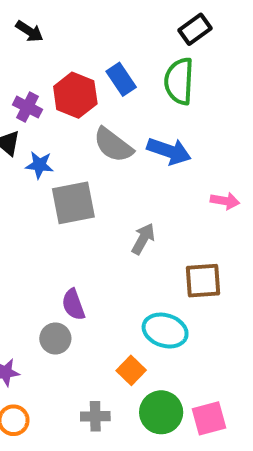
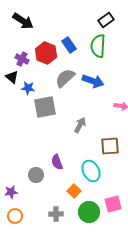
black arrow: (29, 31) -> (23, 21), size x1.5
gray semicircle: (113, 145) -> (65, 78), turned 100
purple semicircle: (73, 305) -> (57, 162), moved
cyan ellipse: (165, 331) -> (91, 171), turned 45
pink square: (209, 418) -> (113, 204), moved

